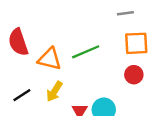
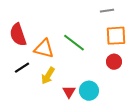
green line: (86, 52) -> (74, 43), turned 60
black line: (22, 95) -> (22, 68), moved

